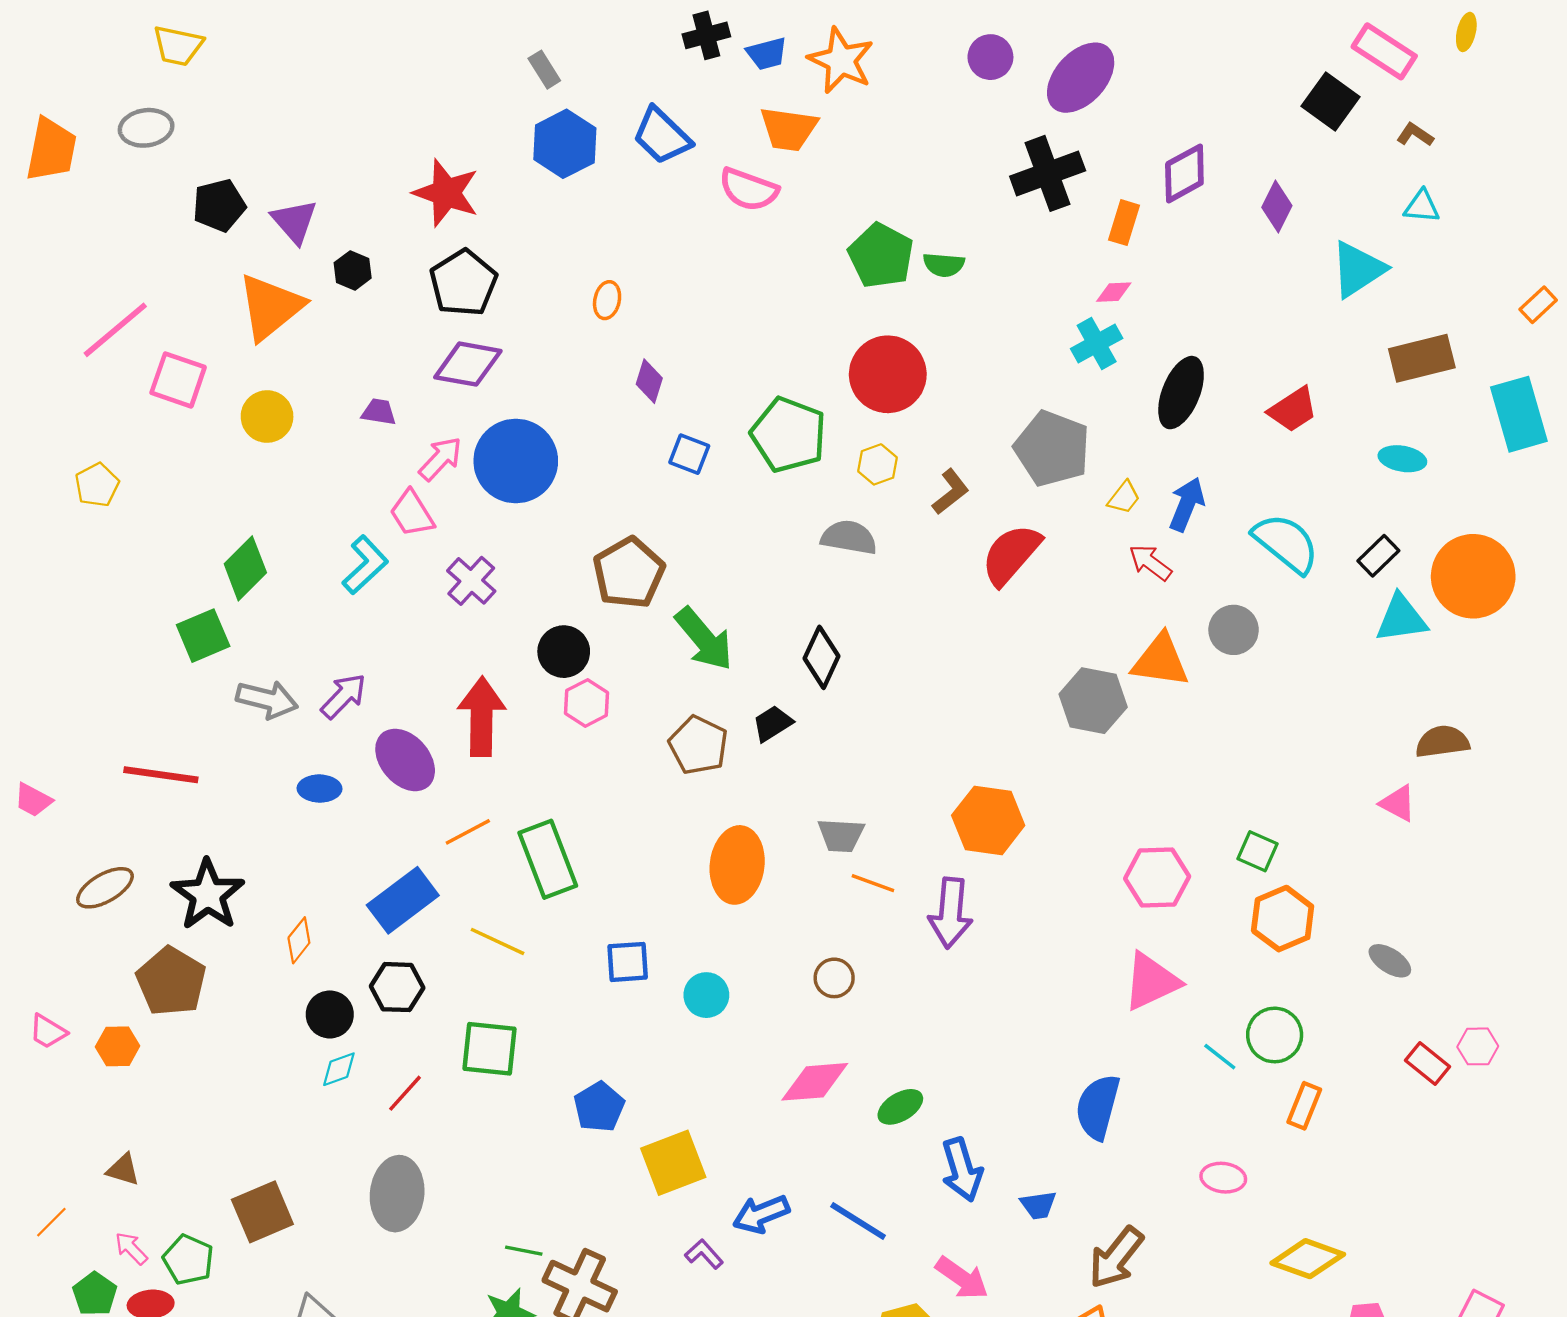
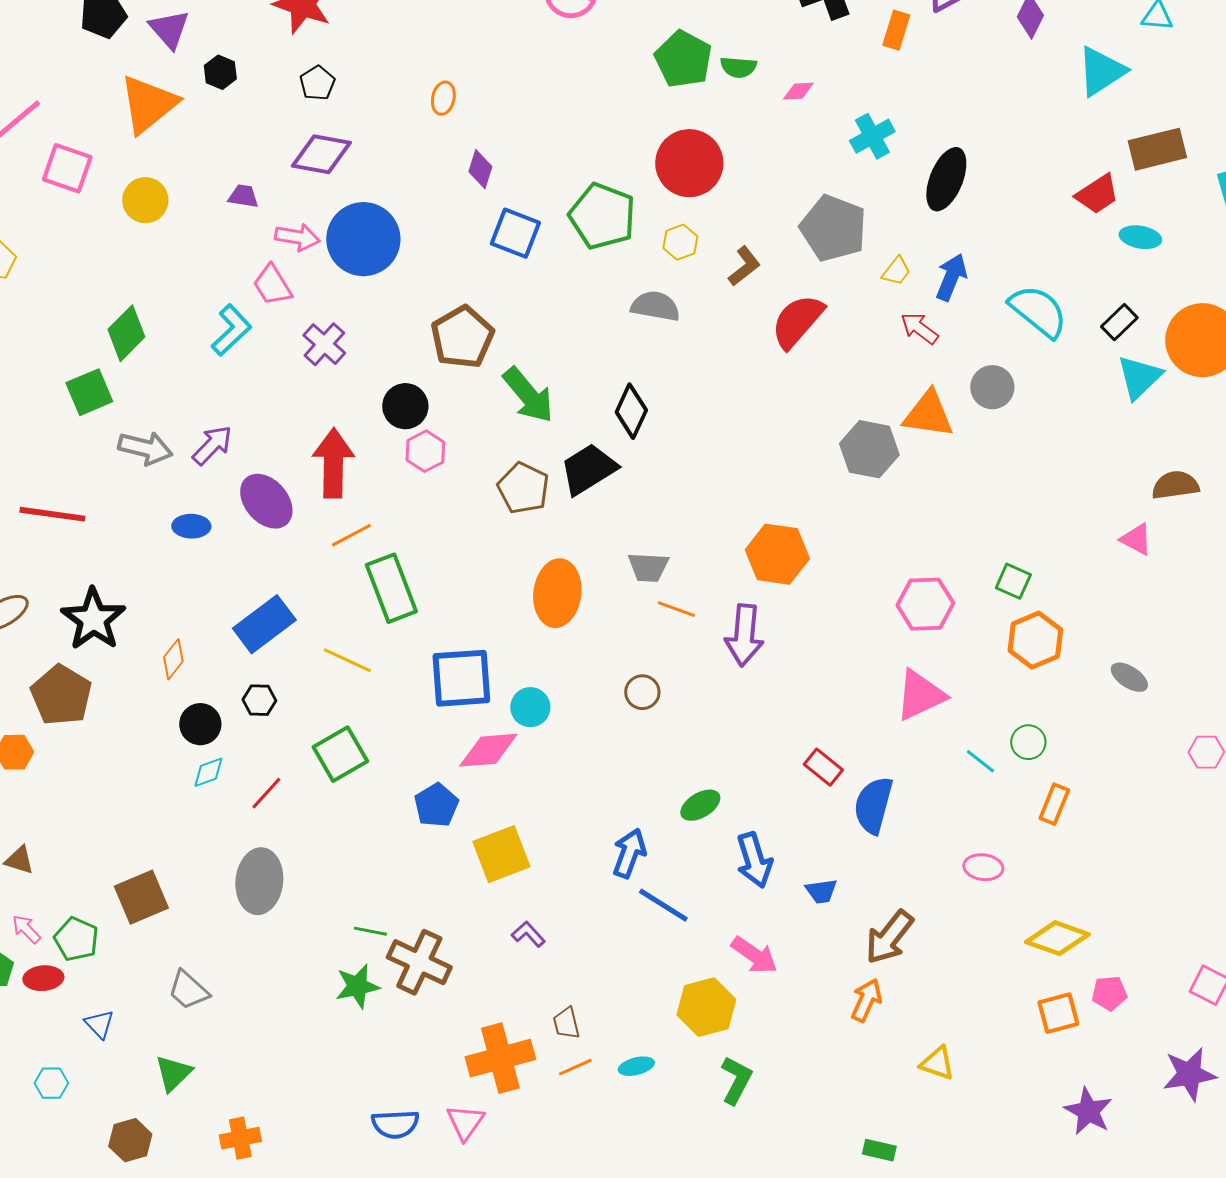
black pentagon: (463, 283) -> (317, 83), size x0.6
pink diamond: (1114, 292) -> (798, 91), moved
red trapezoid: (1293, 410) -> (1097, 194), moved
blue square: (689, 454) -> (515, 233), size x1.4
pink arrow: (440, 459) -> (297, 237), turned 57
cyan triangle: (1401, 618) -> (1139, 377), turned -36
black trapezoid: (773, 723) -> (588, 469), size x1.6
orange line: (468, 832) -> (351, 535), moved
blue square: (628, 962) -> (461, 678), size x1.6
black hexagon: (397, 987) -> (259, 700), size x0.7
green circle: (1275, 1035) -> (1028, 742), size x0.7
green square: (490, 1049) -> (340, 754), turned -36
red rectangle: (1428, 1064) -> (823, 767), moved
pink diamond: (815, 1082) -> (488, 750), moved
blue arrow: (761, 1214) -> (629, 853), moved, turned 132

